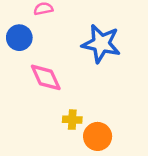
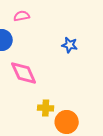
blue star: (101, 44) -> (70, 45), size x0.5

